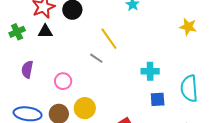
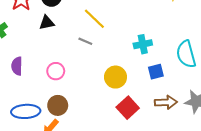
black triangle: (45, 31) -> (47, 23), moved
yellow circle: (85, 108) -> (115, 77), moved

